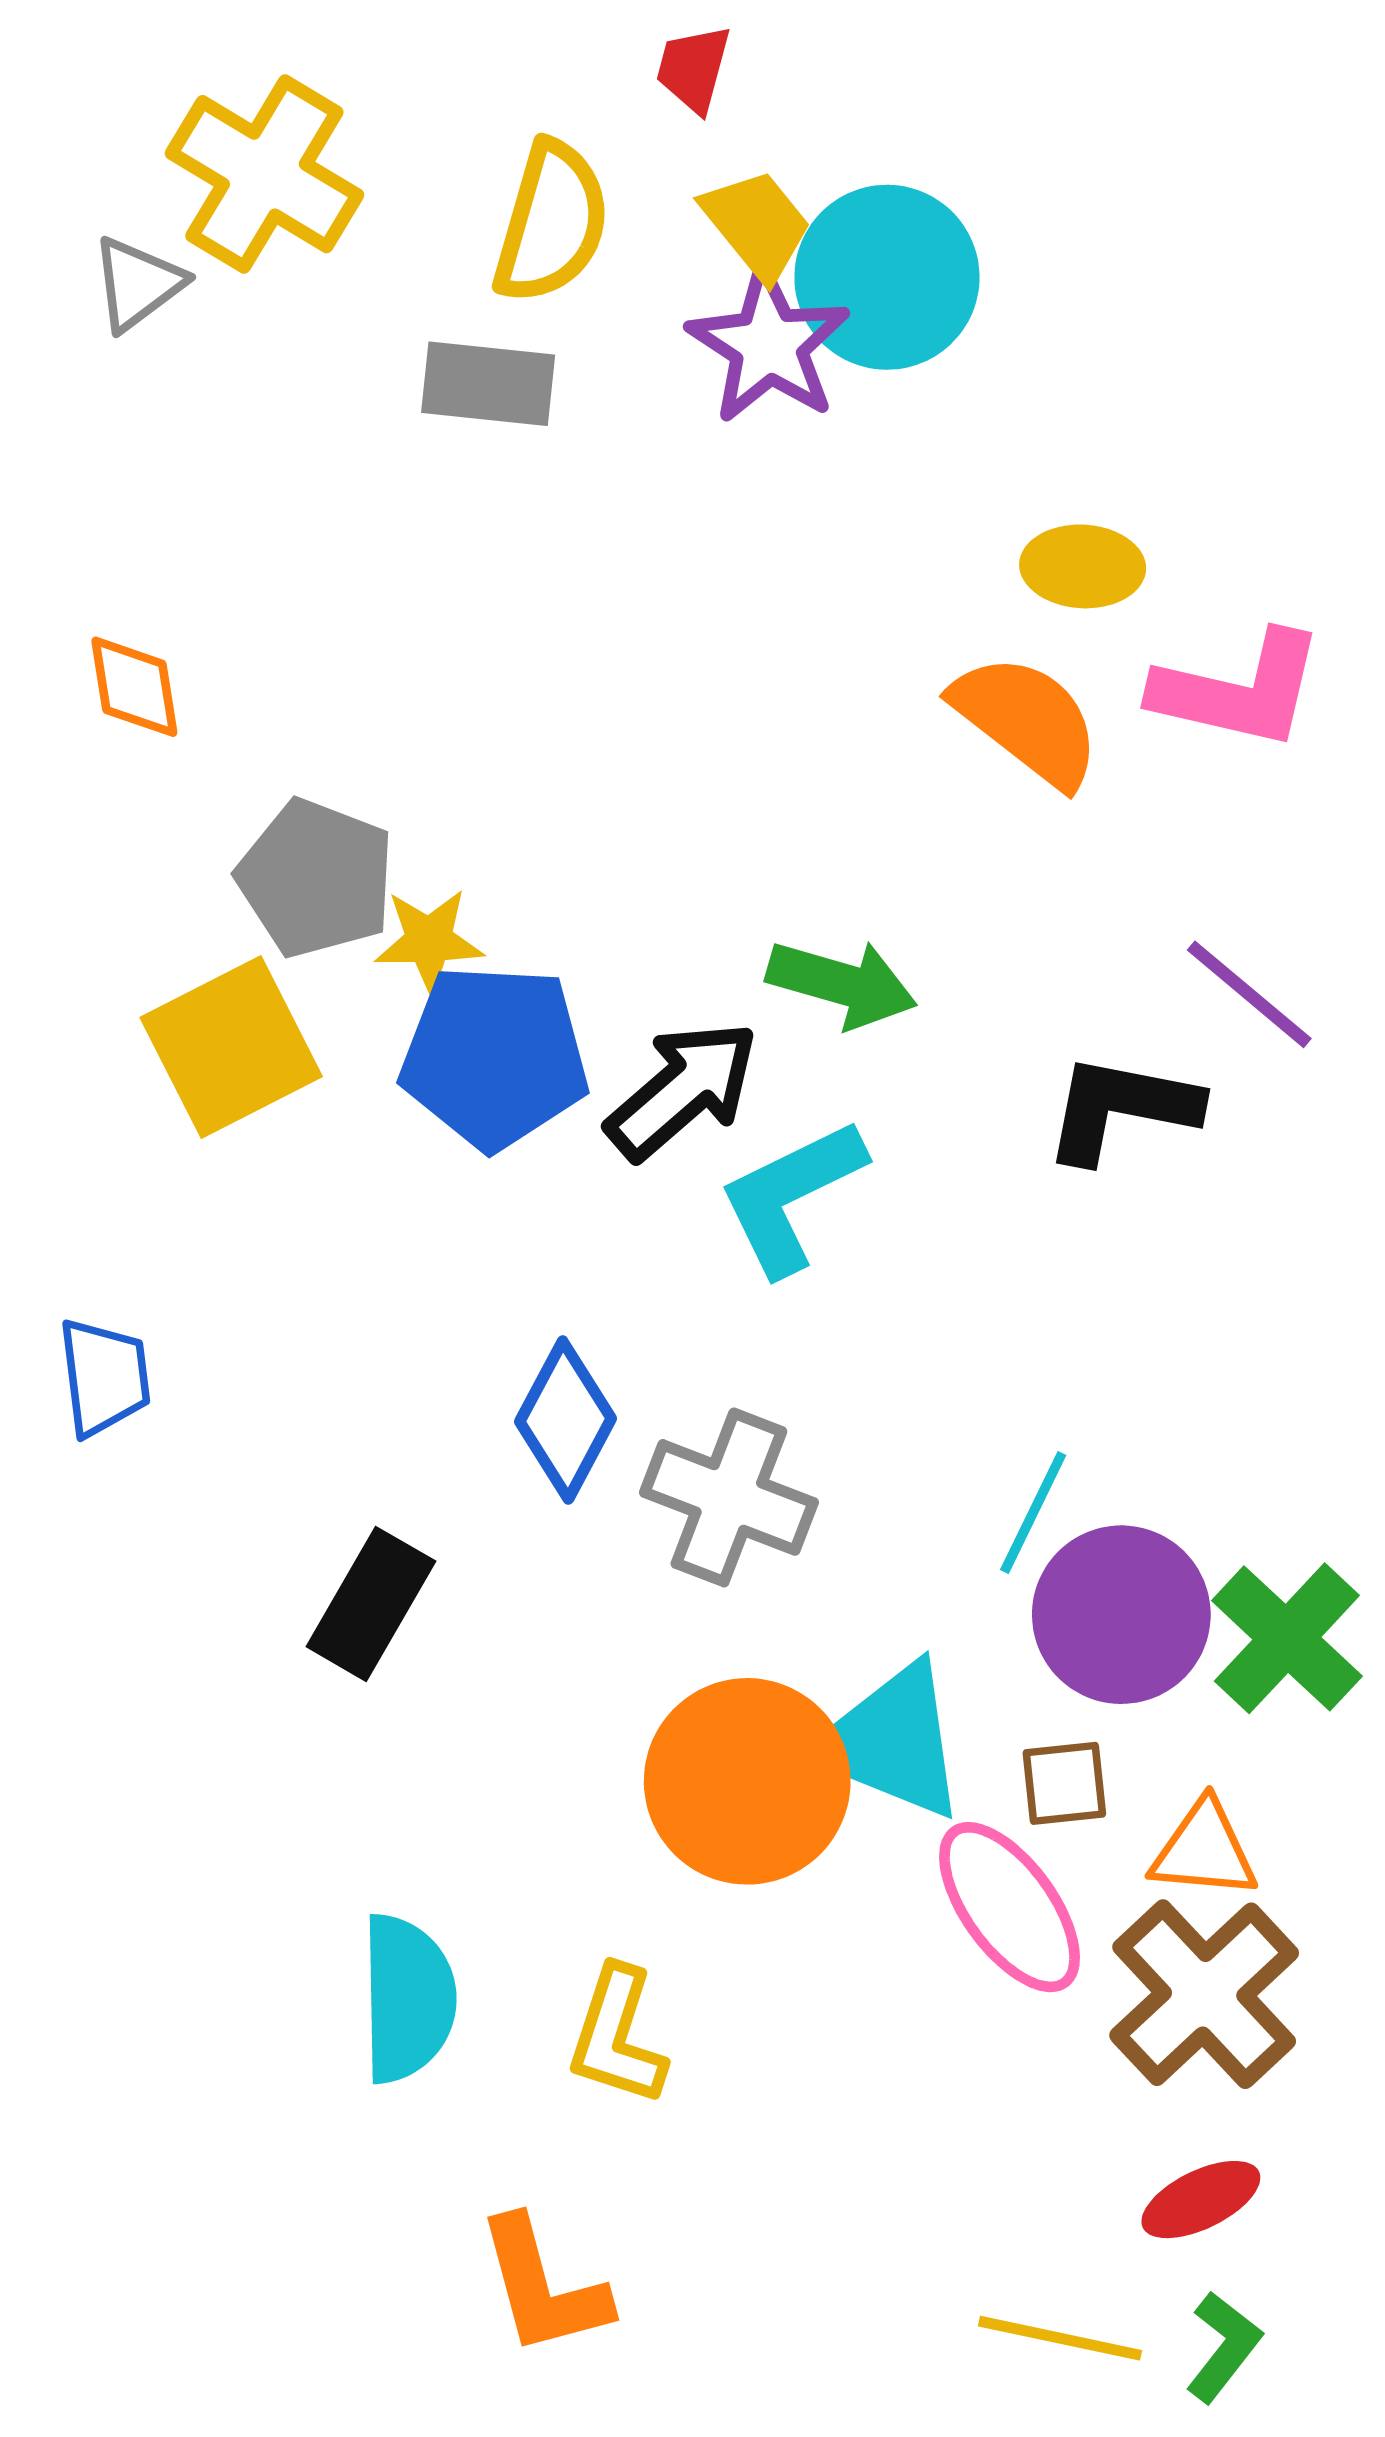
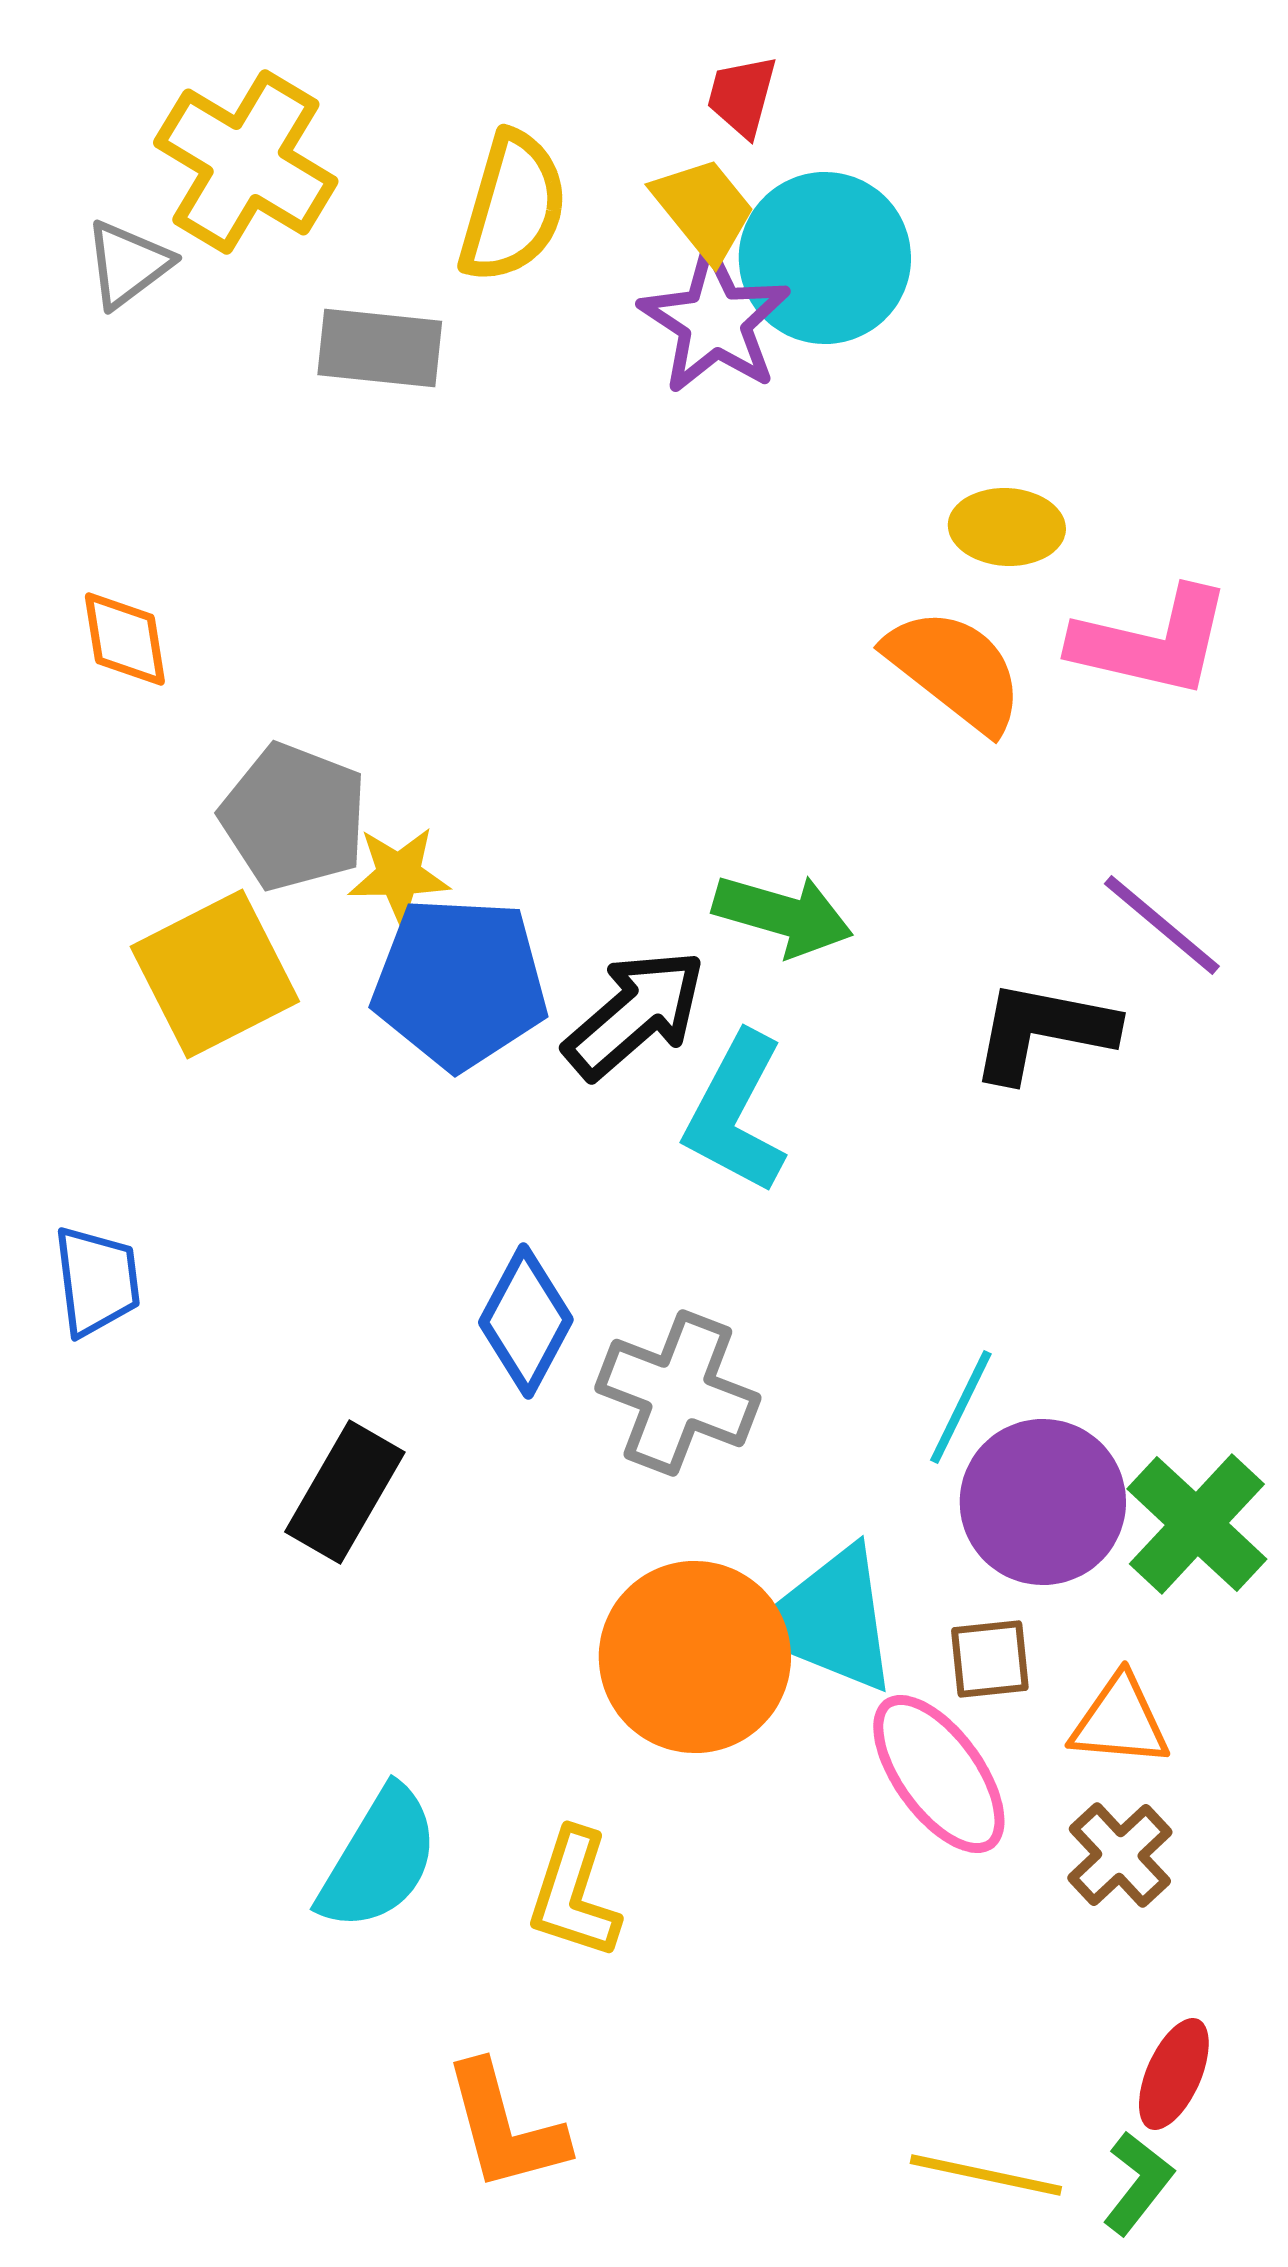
red trapezoid: (693, 69) -> (742, 96), moved
gray rectangle: (488, 384) -> (380, 348), moved
cyan L-shape: (791, 1196) -> (736, 1113), turned -36
brown cross: (1204, 1994) -> (1120, 1855), size x0.6
cyan semicircle: (407, 1998) -> (379, 1859), turned 32
red ellipse: (1201, 2200) -> (1174, 2074), moved, turned -40

